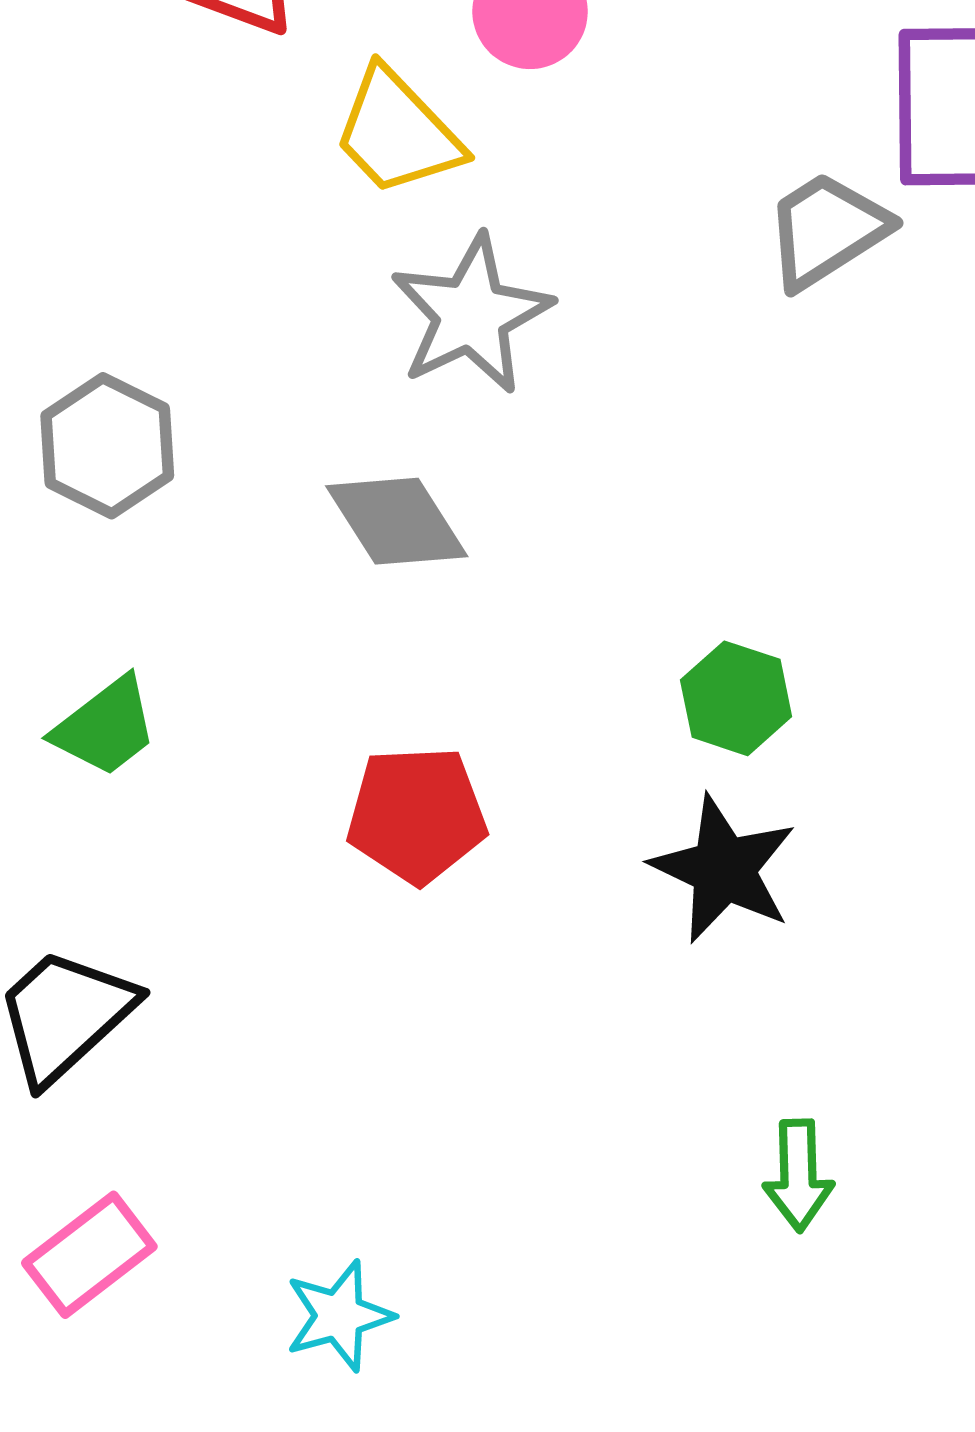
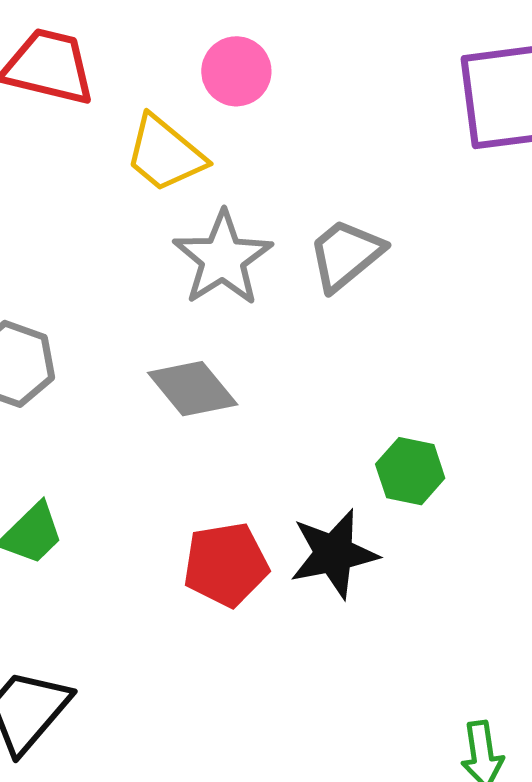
gray trapezoid: (827, 230) -> (346, 255), moved
black star: (724, 869) -> (334, 554), moved, turned -30

